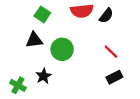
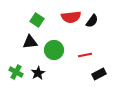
red line: (111, 52) -> (85, 55), moved, turned -56
green cross: (18, 85) -> (16, 72), moved

